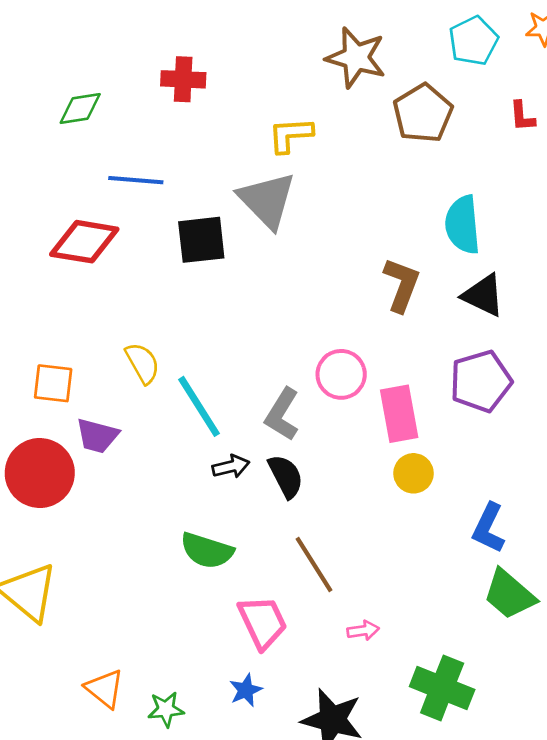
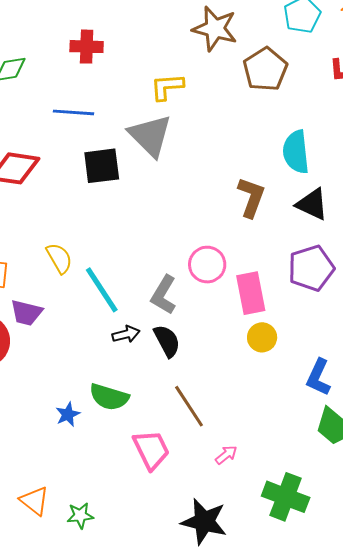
blue line: (136, 180) -> (74, 112), moved
pink arrow: (363, 630) -> (226, 455), turned -30
blue star: (246, 690) -> (68, 414), moved

